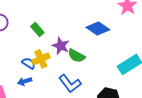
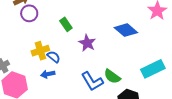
green semicircle: (76, 56) -> (112, 76), moved
yellow cross: (41, 59) -> (40, 51), moved

